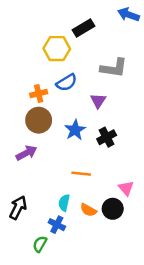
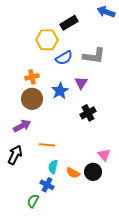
blue semicircle: (67, 83) -> (64, 58), moved
blue star: (75, 130) -> (60, 91), moved
orange line: (81, 174) -> (47, 145), moved
black arrow: (18, 208) -> (15, 155), moved

